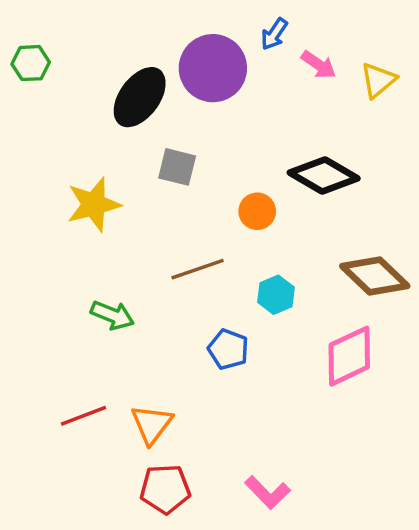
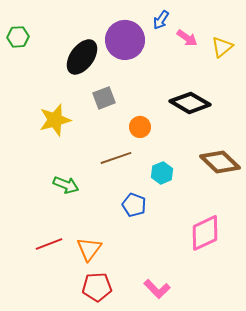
gray square: (177, 167) -> (104, 98), turned -35
orange circle: (257, 211) -> (140, 127), moved
pink diamond: (349, 356) -> (205, 233), moved

